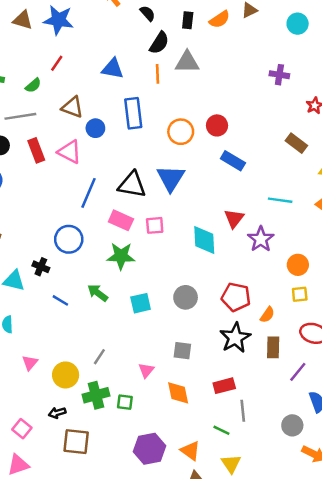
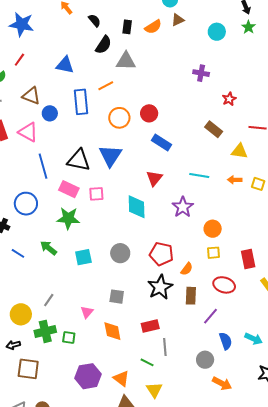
orange line: (157, 74) -> (106, 86), moved, turned 63
blue line: (89, 193) -> (43, 166), turned -40
red triangle: (234, 218) -> (154, 178), moved

